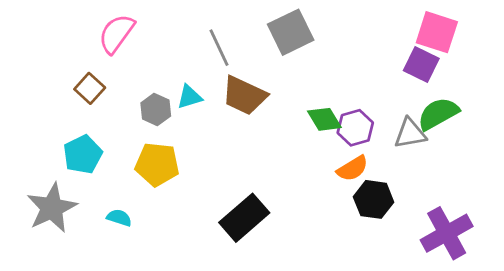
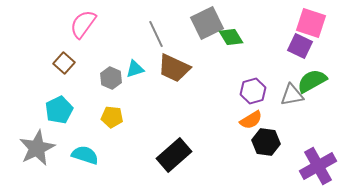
green diamond: (324, 119) -> (231, 37), moved
yellow pentagon: (157, 164) -> (112, 117), size x0.7
cyan semicircle: (119, 218) -> (85, 155), size x1.5

